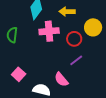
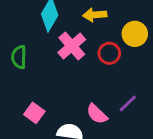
pink cross: (49, 31) -> (72, 46), turned -30
purple line: (76, 60) -> (128, 103), moved

